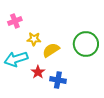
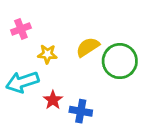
yellow semicircle: (51, 50) -> (88, 47), moved

